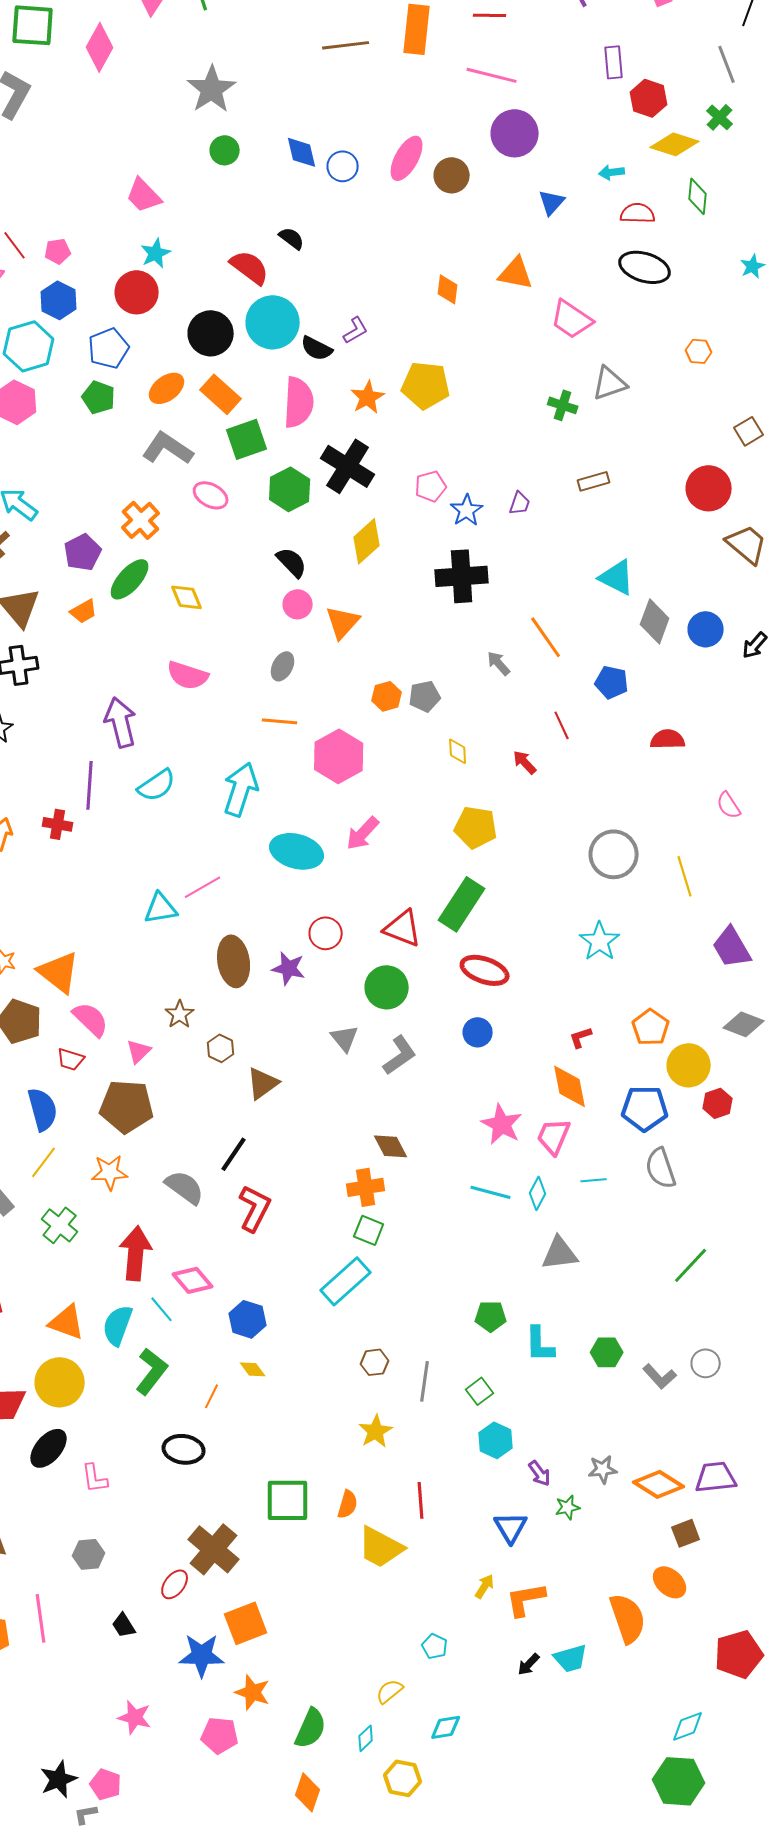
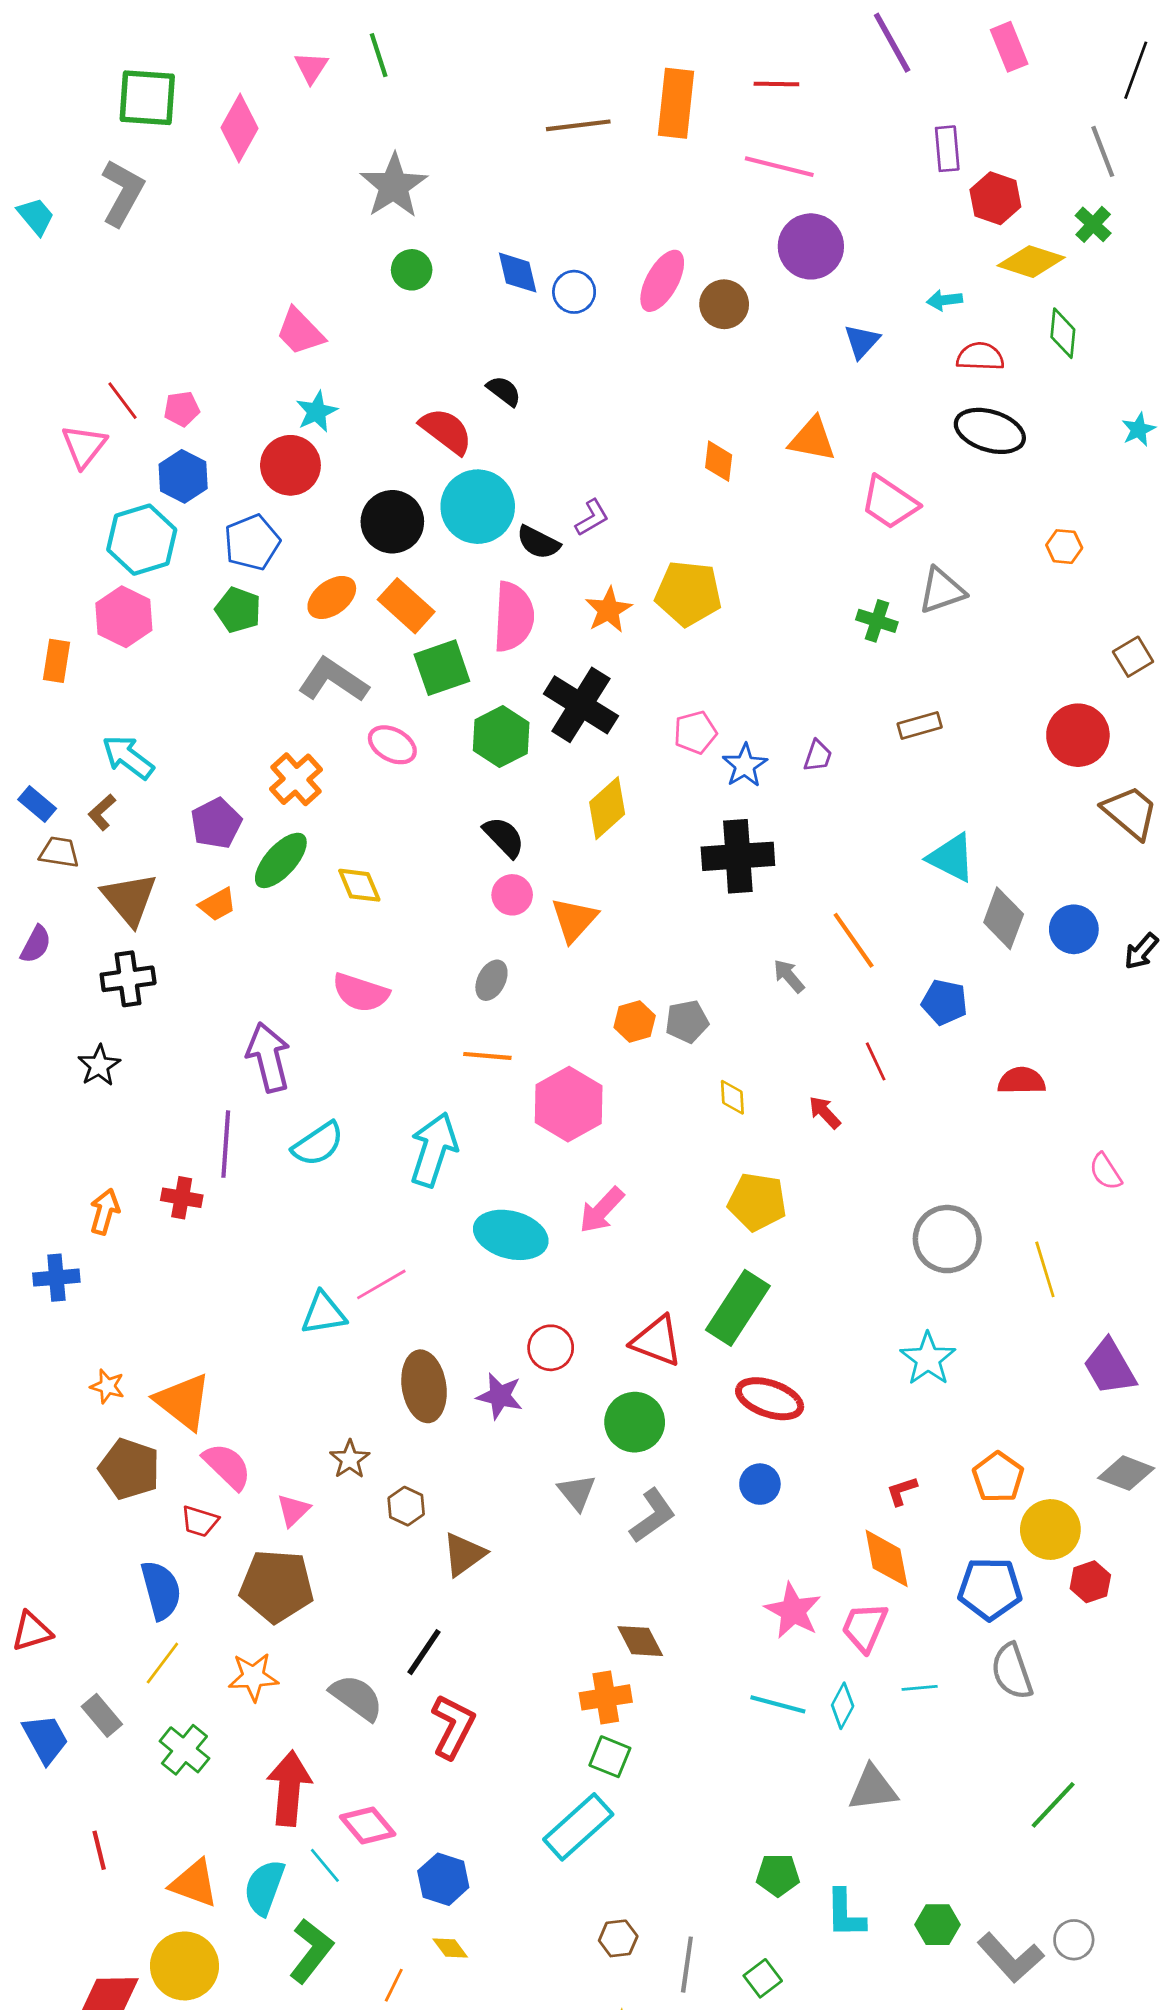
gray L-shape: (660, 1376) -> (1010, 1958), size x1.4

